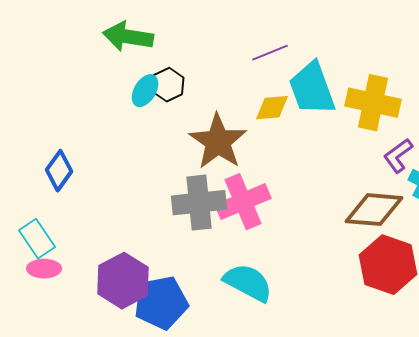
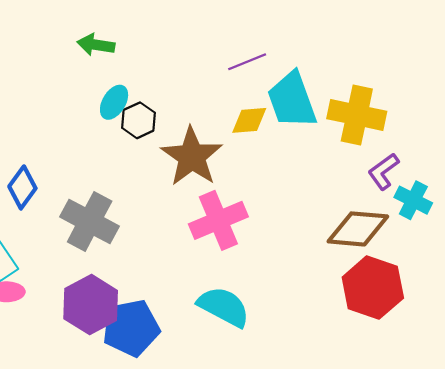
green arrow: (128, 37) -> (96, 45), size x0.7
black hexagon: (168, 85) -> (139, 120), moved
gray cross: (199, 203) -> (90, 221), moved, turned 34

